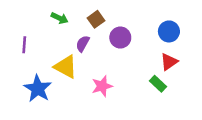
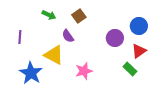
purple circle: (120, 38) -> (115, 38), moved
purple semicircle: (83, 44) -> (68, 36), turned -64

